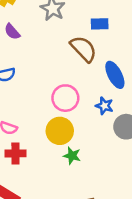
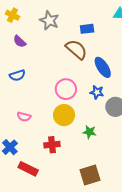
red cross: (15, 153) -> (52, 145), moved
green star: (72, 156) -> (89, 132), moved

